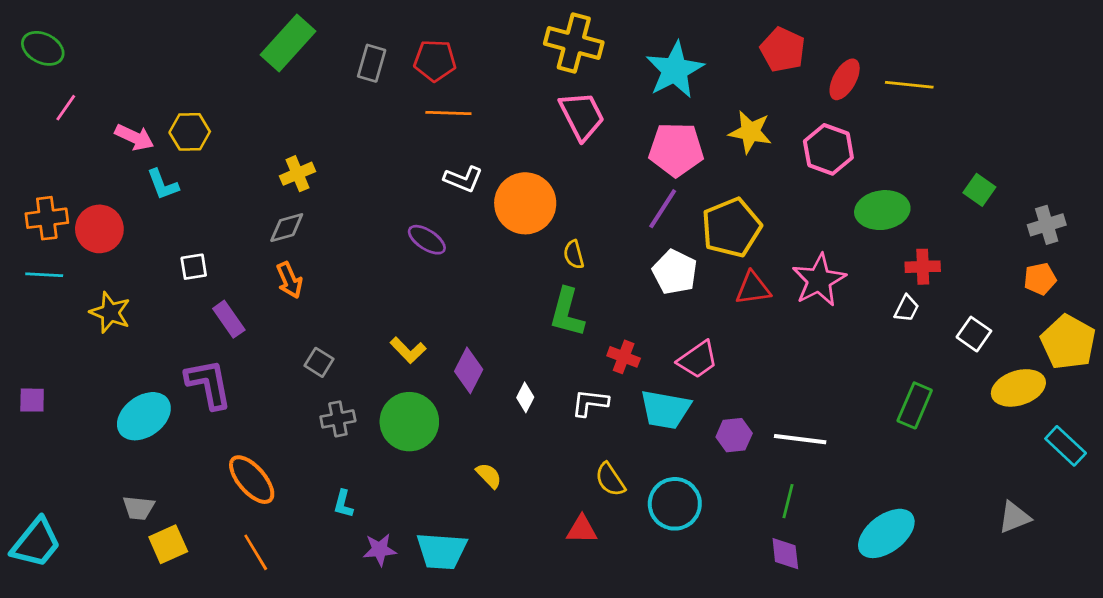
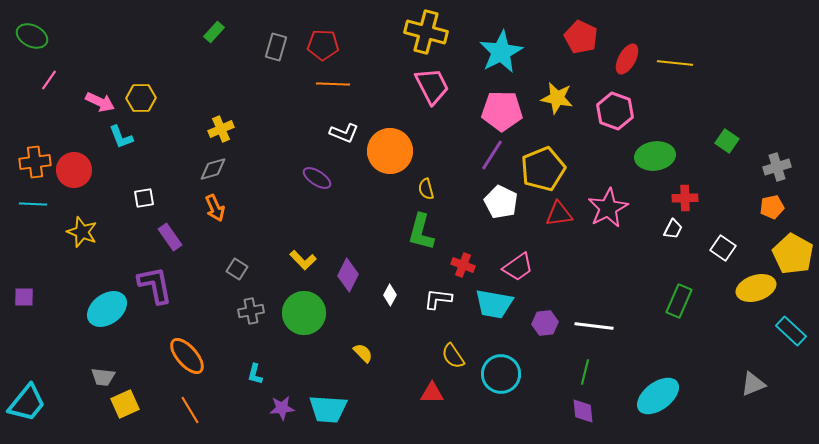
green rectangle: (288, 43) -> (214, 32), size x0.5

